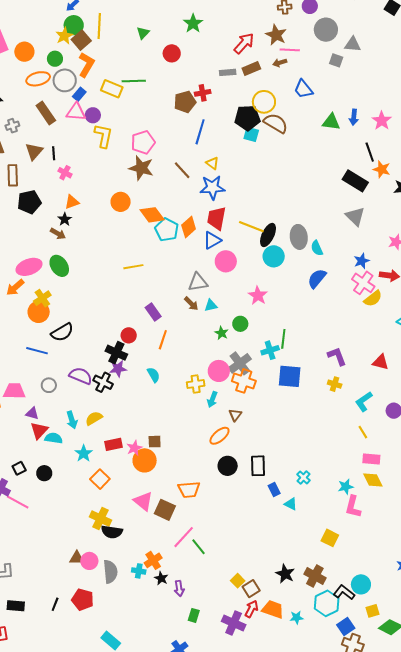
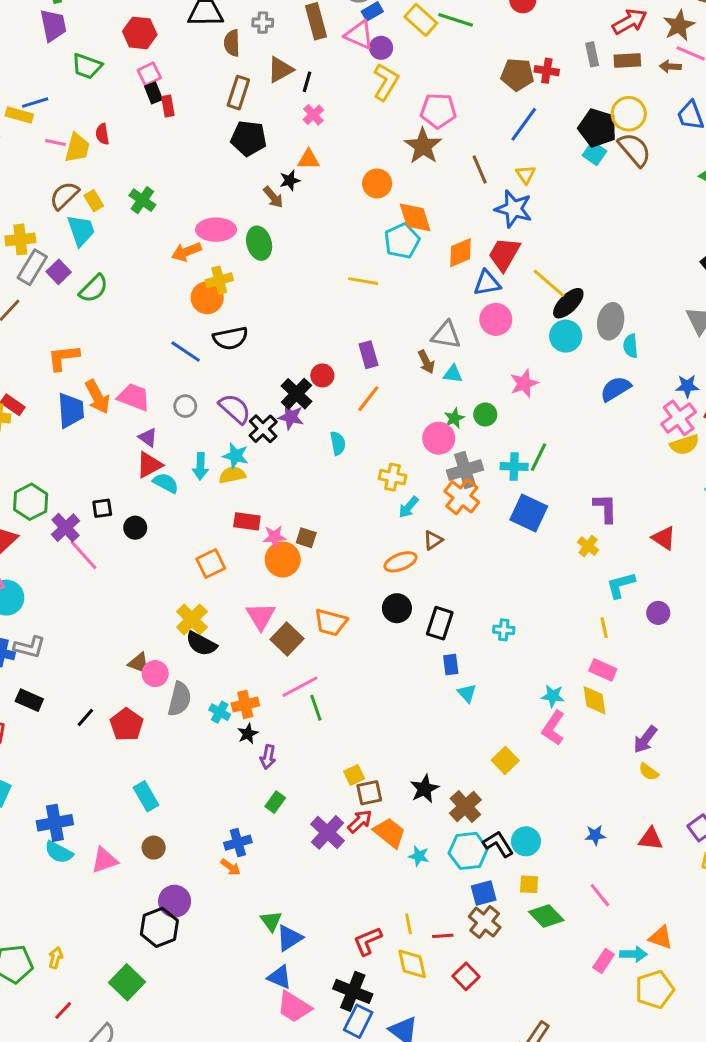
gray rectangle: (228, 72) -> (592, 54), turned 63
cyan pentagon: (167, 230) -> (402, 241), moved
pink circle: (219, 371) -> (439, 438), moved
cyan star: (84, 453) -> (236, 456), moved, turned 30
cyan cross: (304, 477) -> (504, 630), moved, turned 32

